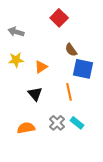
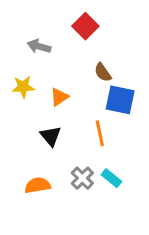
gray arrow: (16, 32) -> (39, 46), moved

